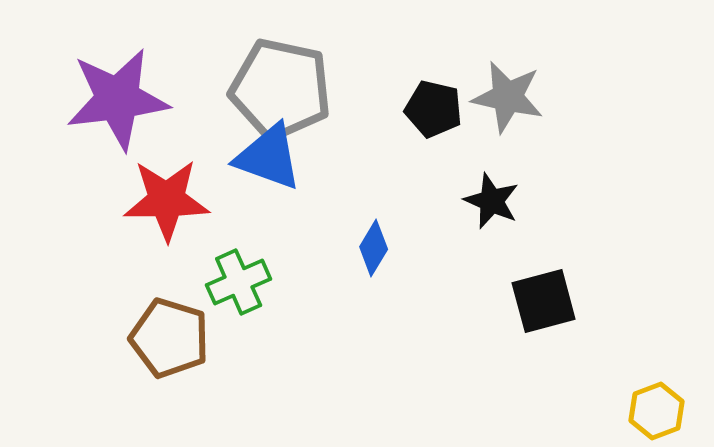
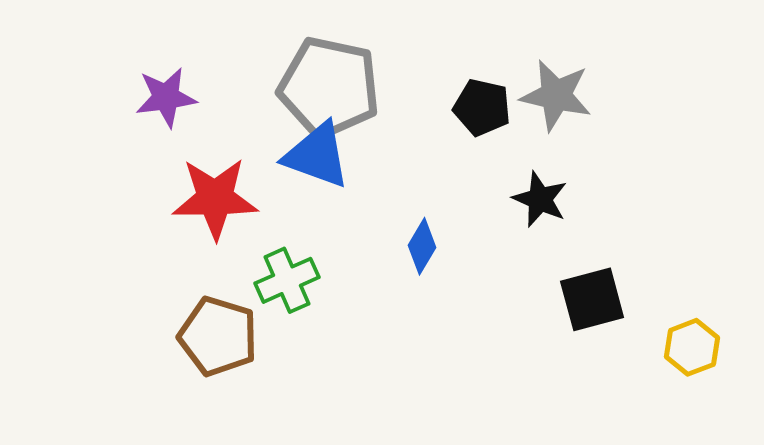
purple star: (118, 99) -> (166, 97), size x0.6
yellow hexagon: (657, 411) -> (692, 347), moved

